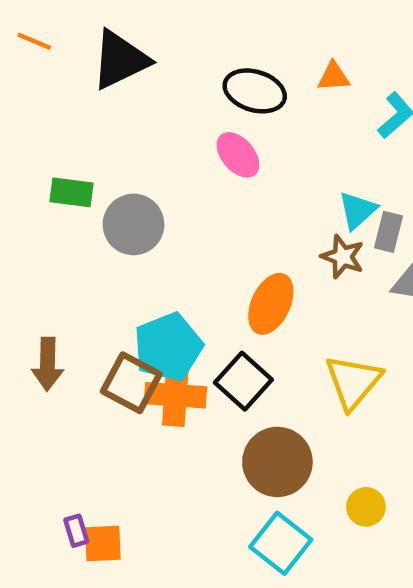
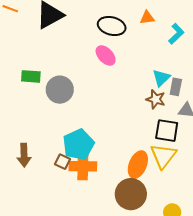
orange ellipse: (271, 304) -> (138, 165), moved
black square: (243, 381) -> (167, 131), moved, turned -30
brown square: (131, 383) -> (63, 162), size x0.6

